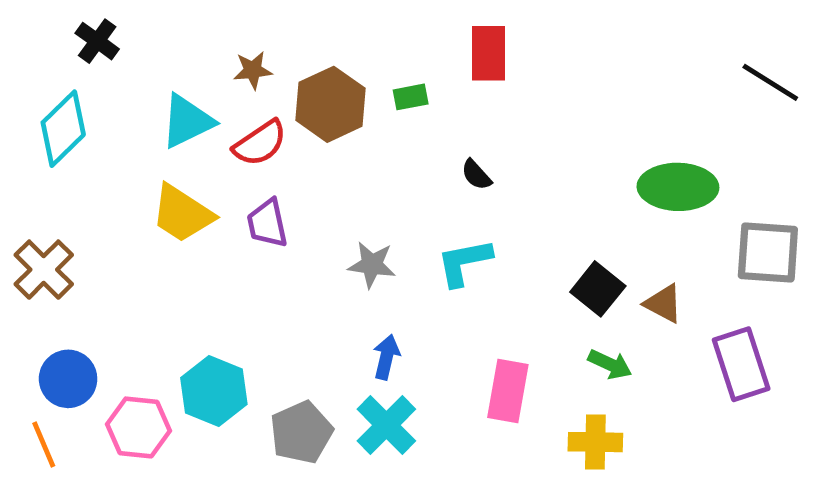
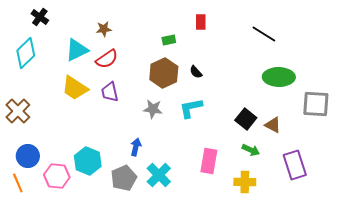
red rectangle: (488, 53) -> (201, 22), size x0.7
black line: (770, 82) -> (264, 34), moved
brown hexagon: (330, 104) -> (164, 73), moved
blue arrow: (386, 357) -> (136, 147), moved
purple rectangle: (741, 364) -> (295, 165), moved

